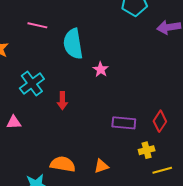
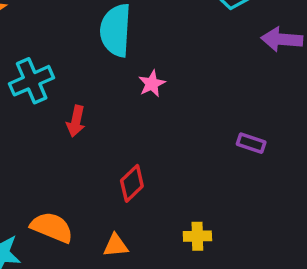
red diamond: (160, 121) -> (132, 183), moved
purple rectangle: (124, 123) -> (251, 143), moved, size x0.7

